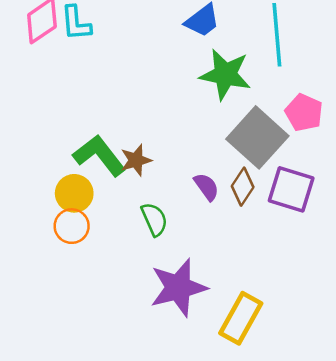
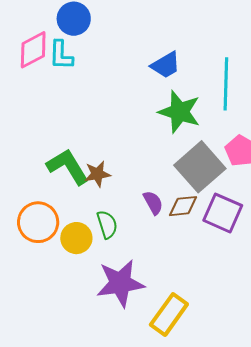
brown diamond: (243, 187) -> (183, 206), turned 44
yellow circle: (74, 193) -> (76, 238), moved
orange circle: (72, 226) -> (38, 222), size x1.4

